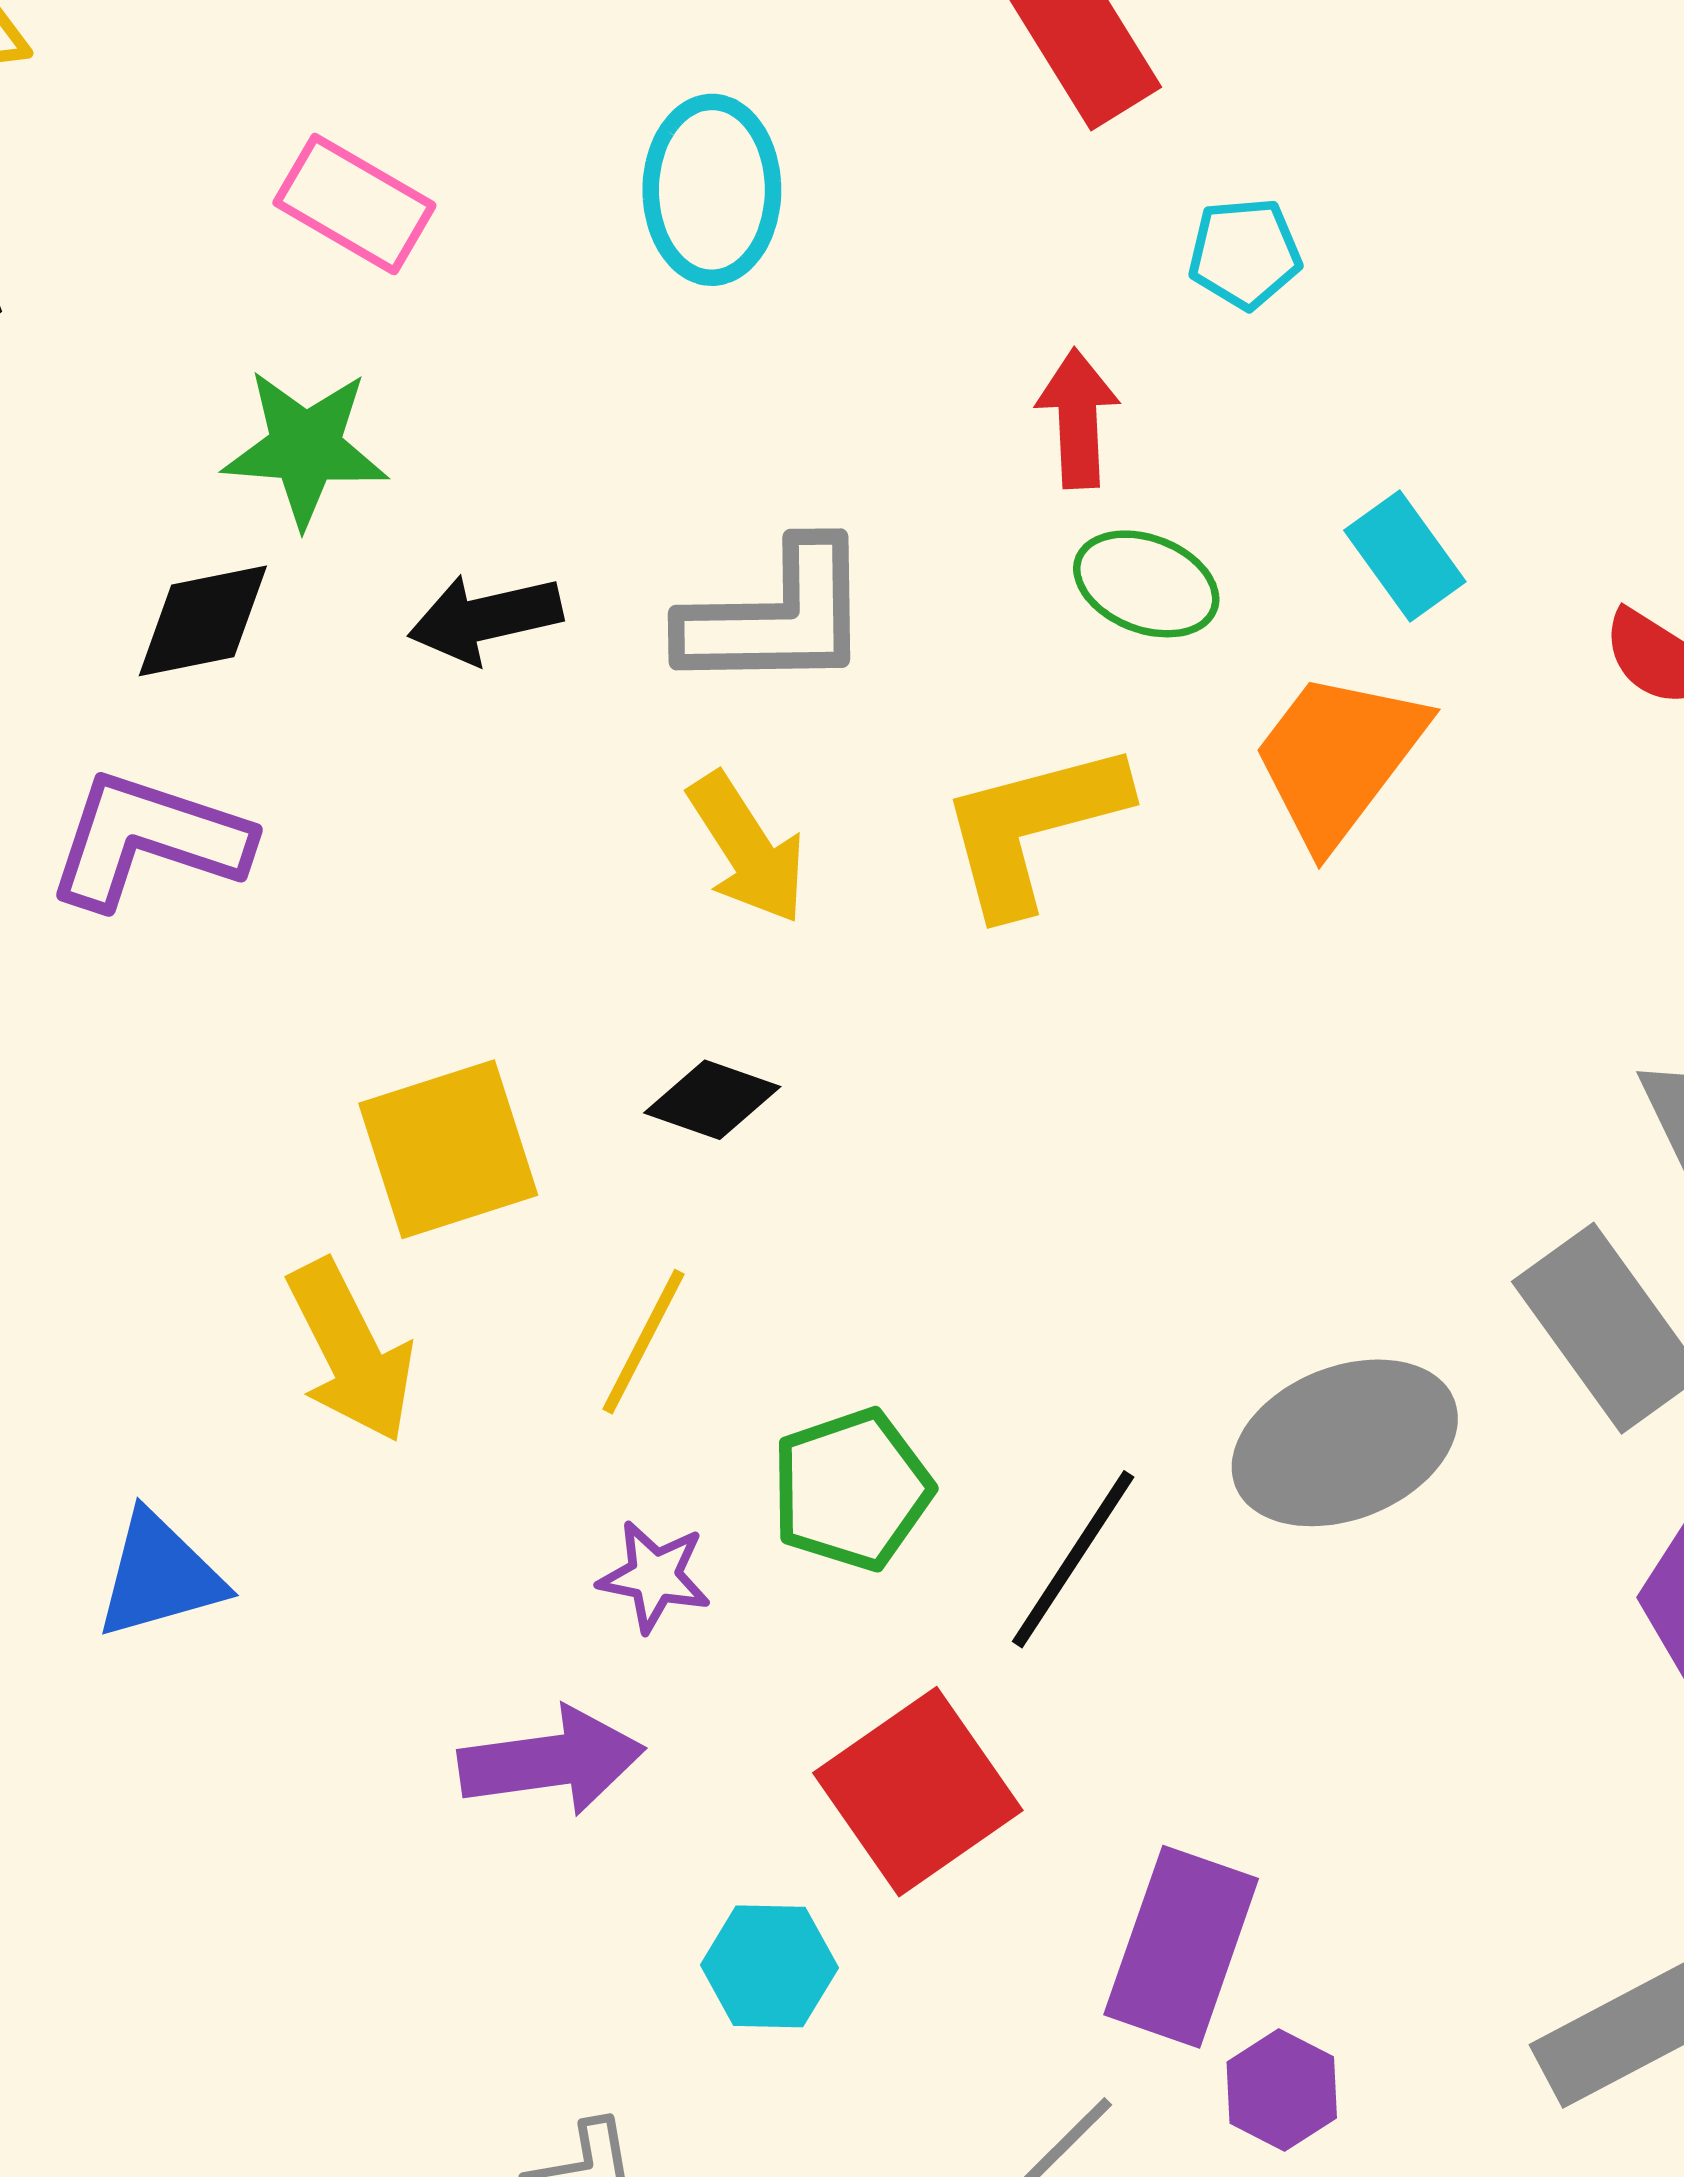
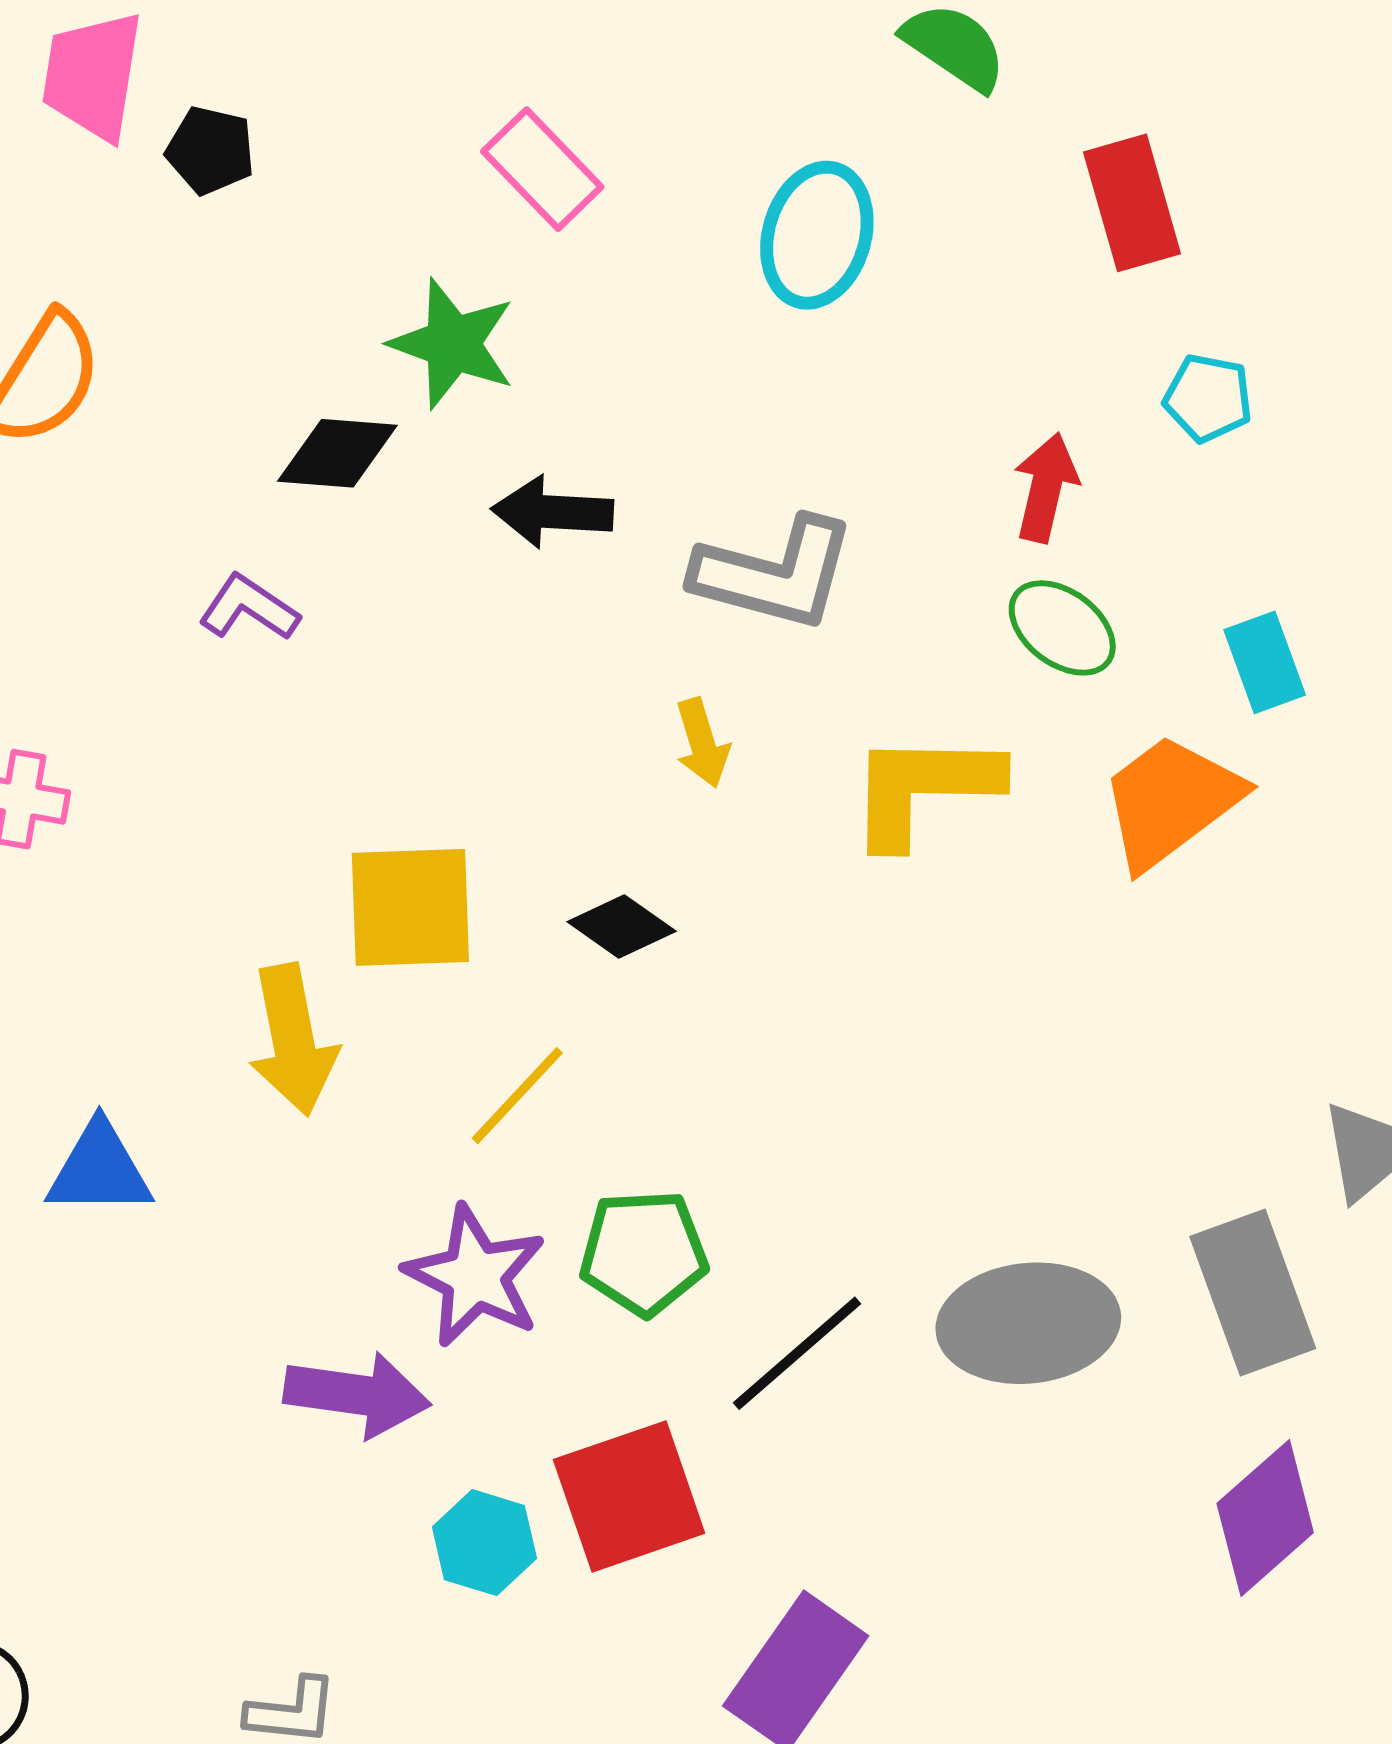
purple L-shape: (148, 840) -> (249, 608), size x0.6
yellow arrow: (747, 848) -> (702, 743), size x0.7
purple star: (654, 1576) -> (475, 1276), size x1.6
cyan hexagon: (769, 1966) -> (484, 1543), moved

